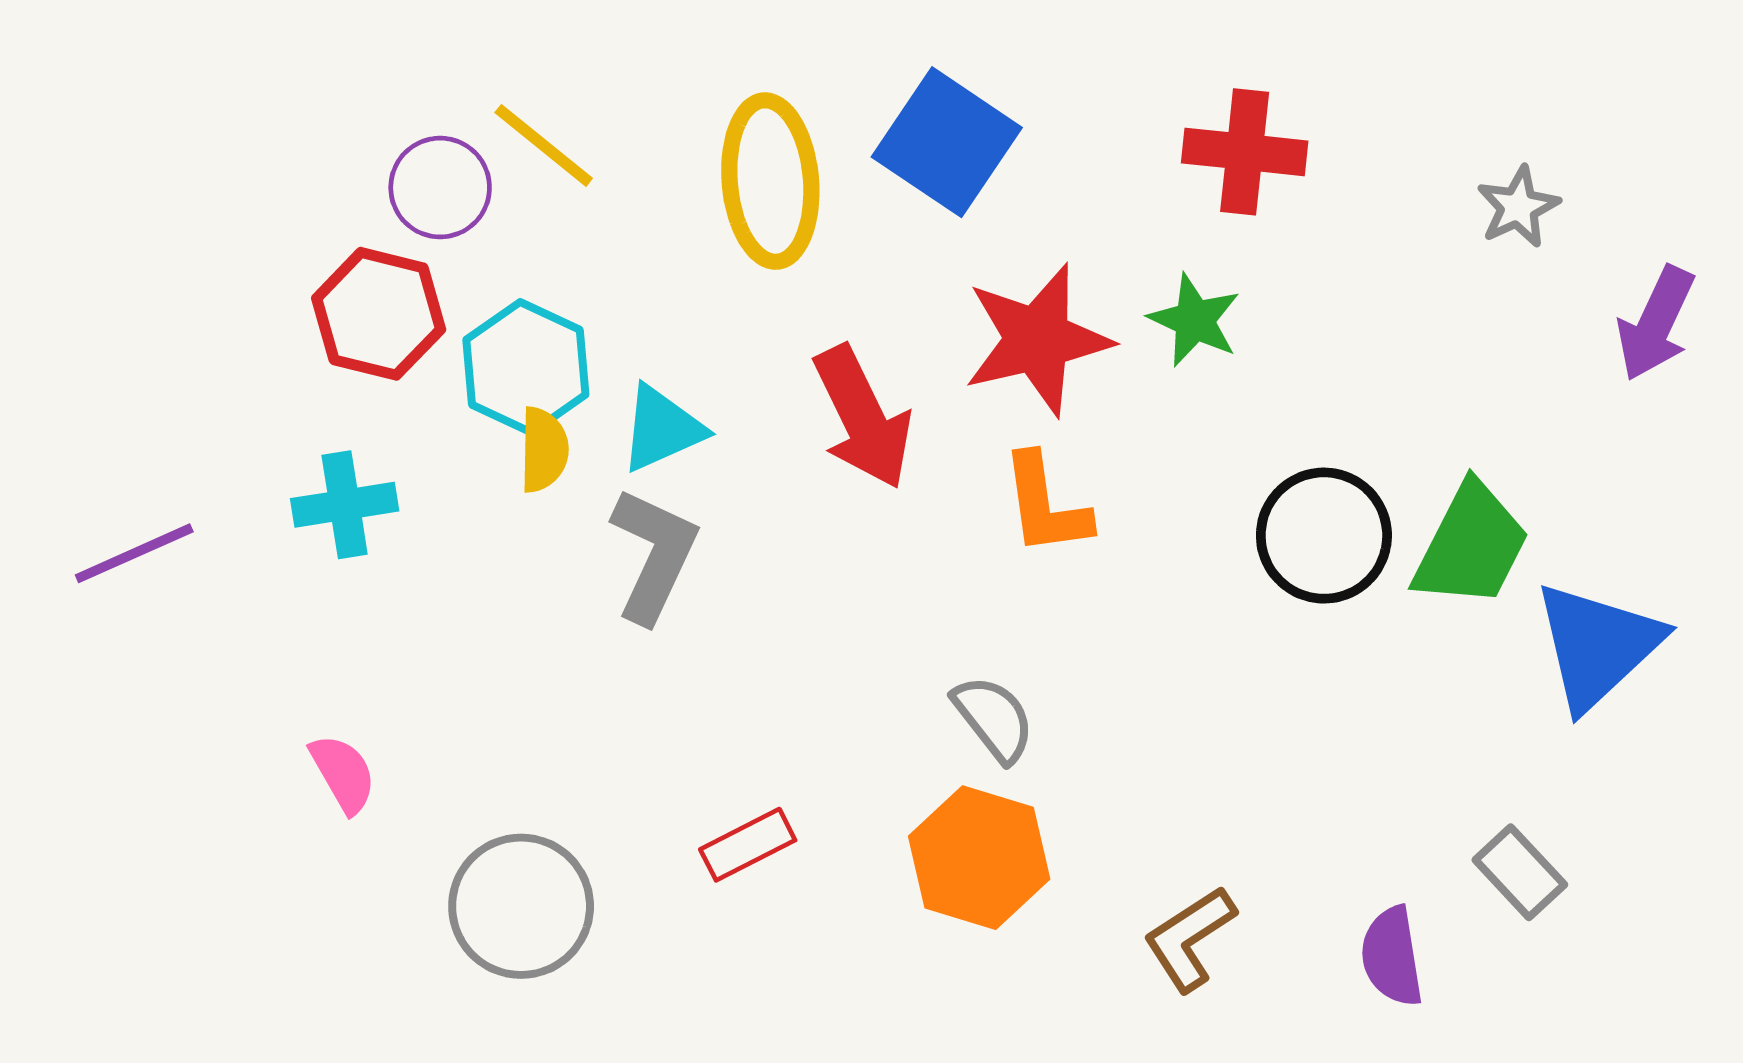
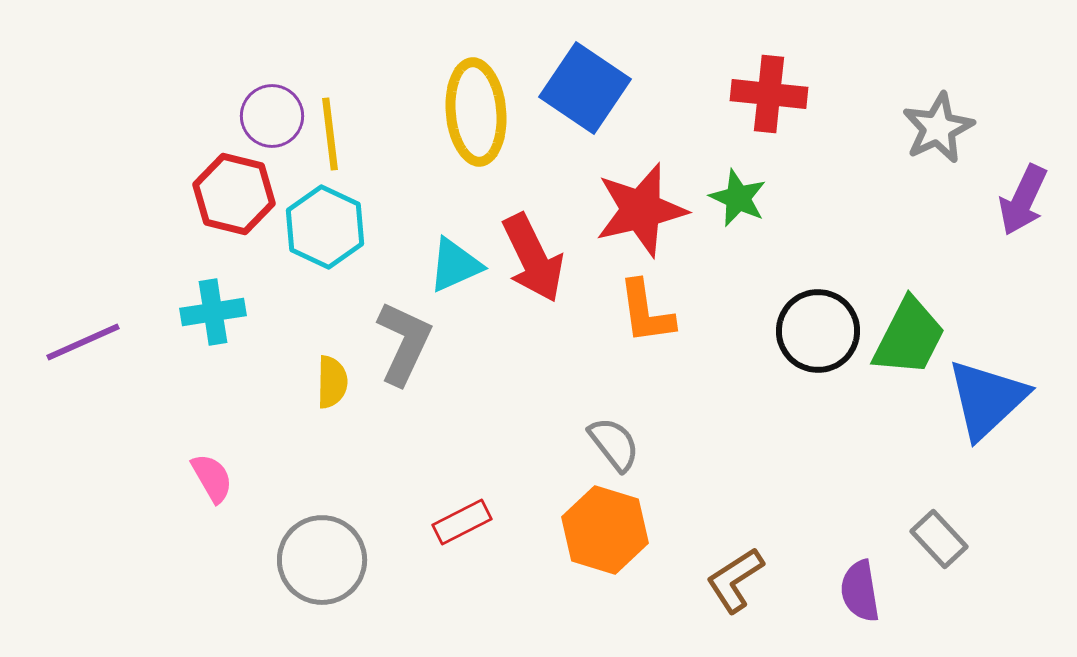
yellow line: (544, 145) -> (330, 134), moved, turned 44
gray star: (1518, 207) -> (938, 128), size x1.4
cyan triangle: (662, 429) -> (455, 265), moved
yellow semicircle: (544, 450) -> (332, 382), moved

